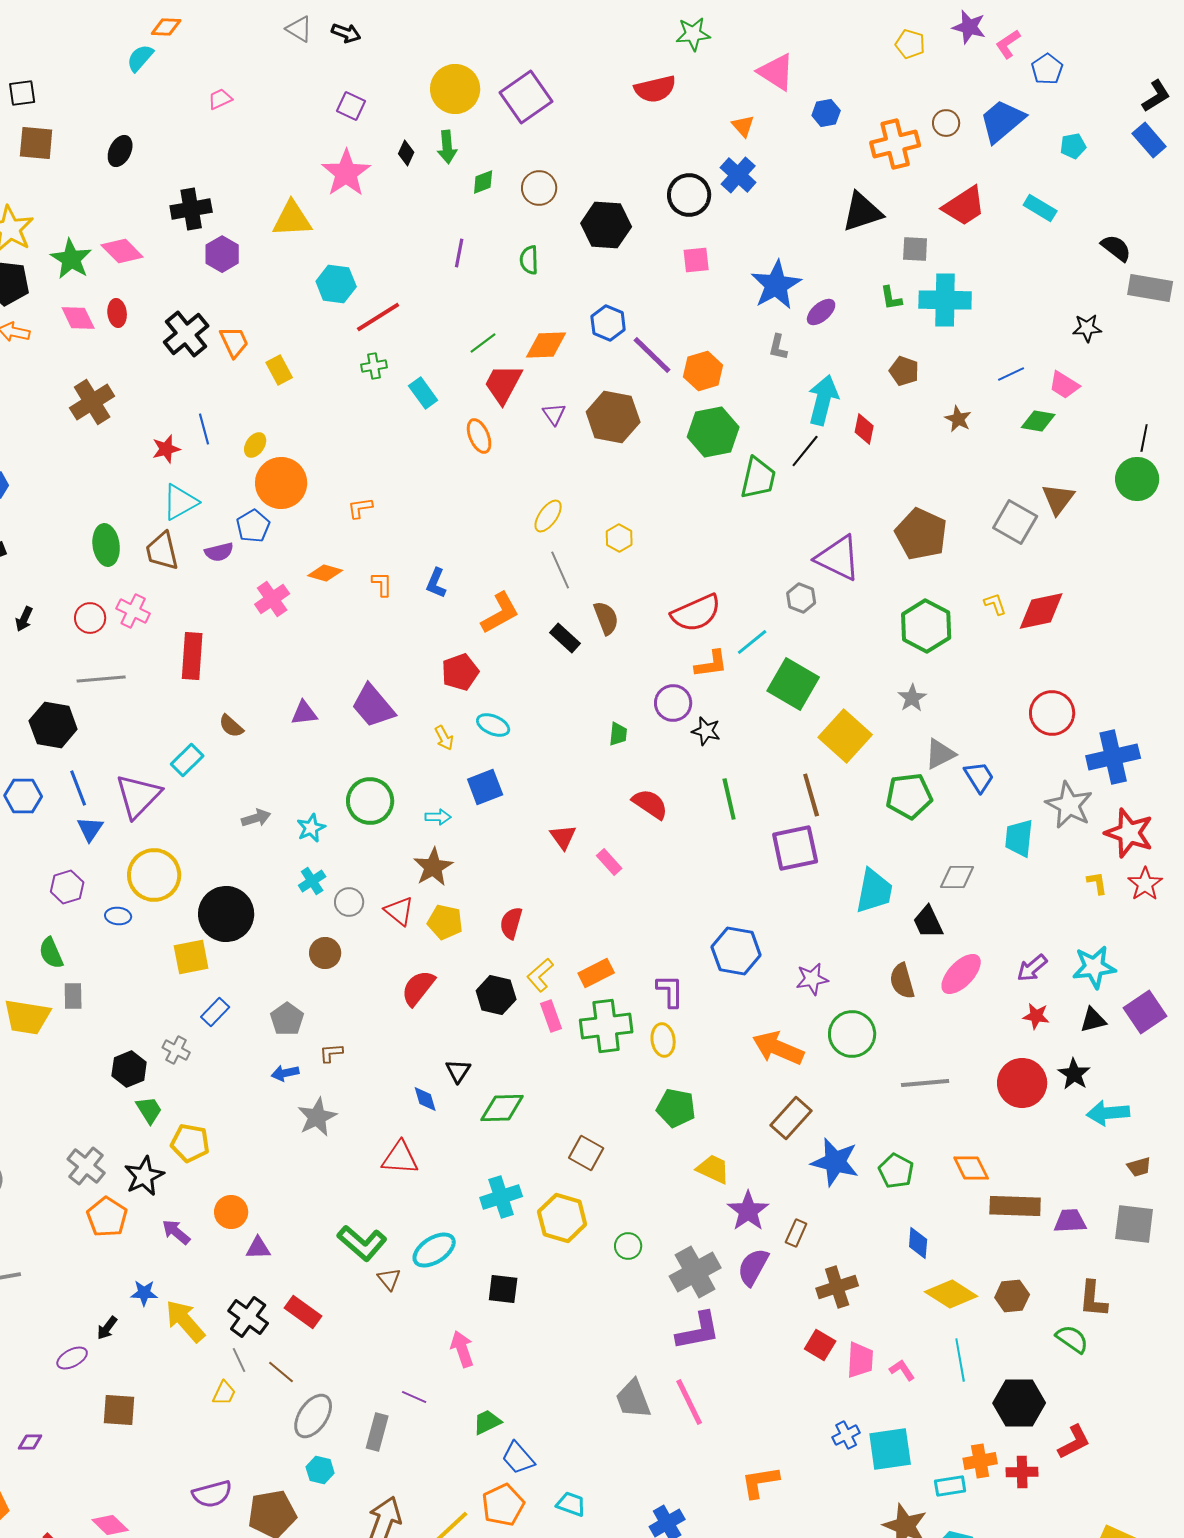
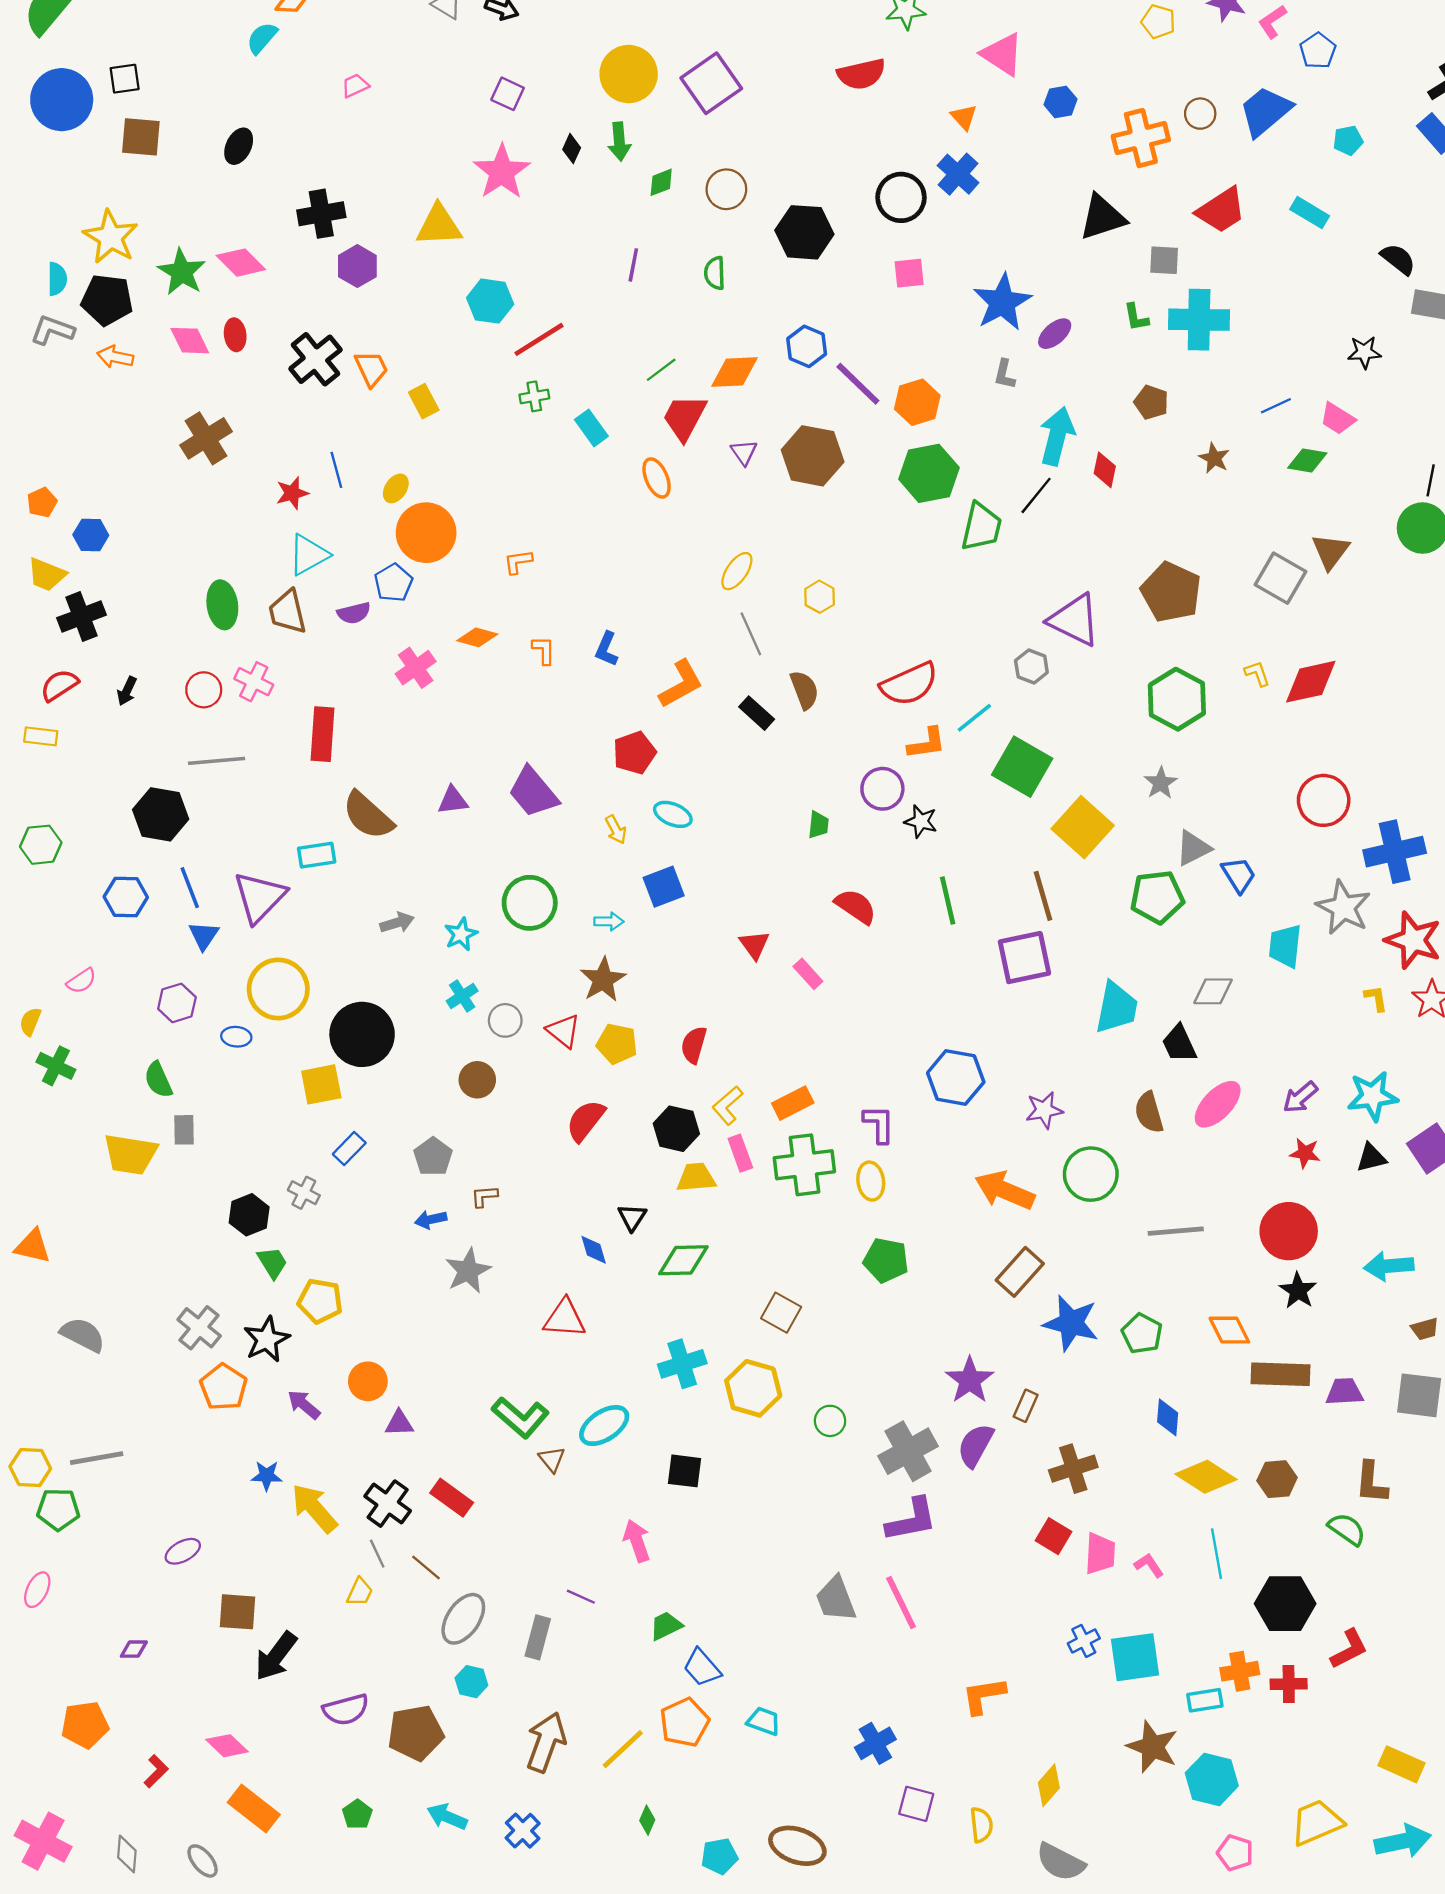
brown semicircle: (231, 726) -> (368, 816), size x1.8
cyan rectangle: (187, 760) -> (317, 855), turned 36
black star: (1074, 1074) -> (1298, 1291), moved
yellow trapezoid: (713, 1169) -> (696, 1178), moved, turned -30
black arrow: (107, 1328) -> (276, 1656), moved, size x1.8

